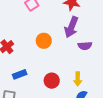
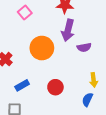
orange circle: (44, 41) -> (42, 48), size x1.5
yellow arrow: (78, 79) -> (94, 80), moved

